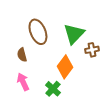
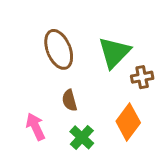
brown semicircle: (22, 55) -> (69, 100), moved
orange diamond: (65, 67) -> (128, 122), moved

